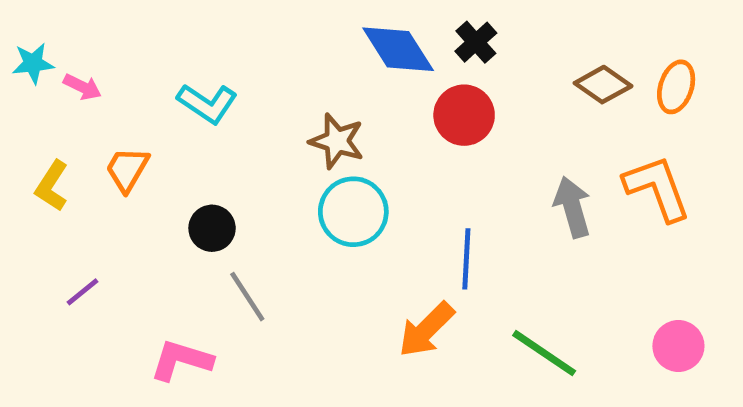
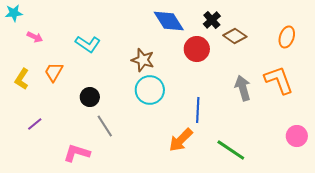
black cross: (476, 42) -> (212, 20), moved
cyan star: (33, 63) -> (14, 13), moved
brown diamond: (603, 85) -> (235, 36), moved
pink circle: (678, 346) -> (297, 136), moved

